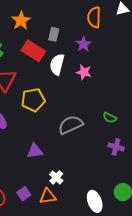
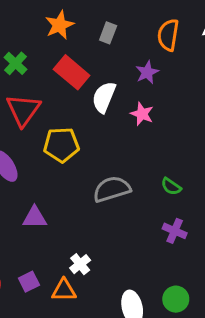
gray rectangle: (54, 34) -> (108, 33), moved
purple triangle: (35, 151) -> (35, 218), moved

